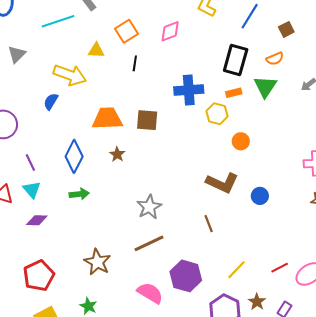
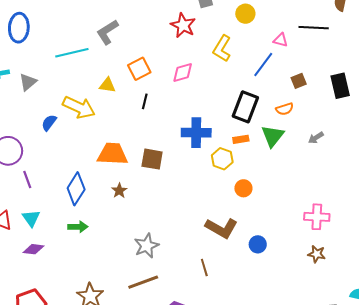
blue semicircle: (51, 101) -> (49, 123), moved
purple line: (30, 163) -> (27, 179), moved

